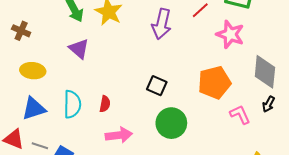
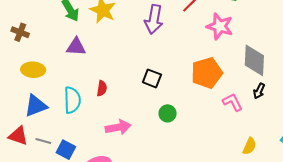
purple triangle: (79, 49) -> (76, 47), turned -35
red semicircle: (105, 104) -> (102, 88), moved
green circle: (171, 123) -> (168, 113), size x0.6

